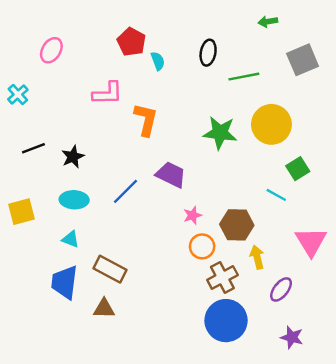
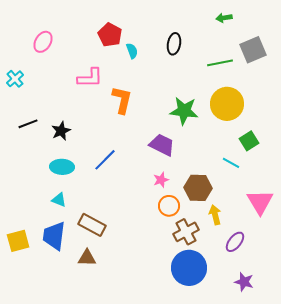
green line: (244, 77) -> (220, 63), moved
purple trapezoid: (171, 175) -> (162, 145), moved
yellow square: (21, 212) -> (18, 241), moved

